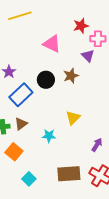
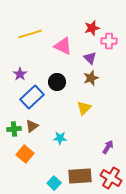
yellow line: (20, 16) -> (30, 34), moved
purple triangle: (88, 56) -> (90, 58), moved
brown star: (71, 76) -> (91, 78), moved
yellow triangle: (73, 118) -> (84, 108), moved
cyan square: (29, 179) -> (54, 183), moved

